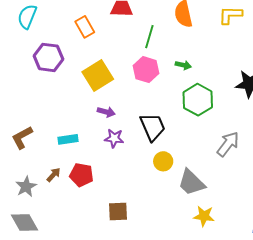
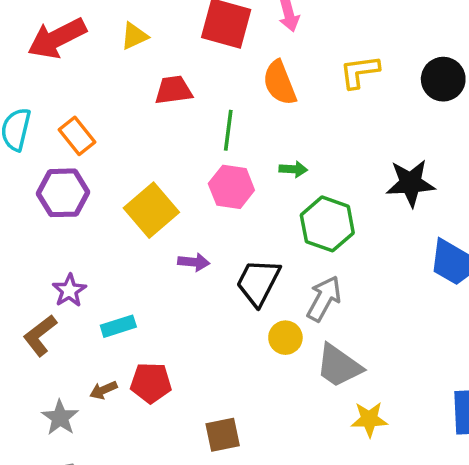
orange rectangle: (85, 27) -> (77, 136), moved
purple arrow: (106, 112) -> (194, 262), moved
black trapezoid: (153, 127) -> (258, 282), turned -120
purple star: (114, 138) -> (69, 291), moved, turned -30
gray arrow: (228, 144) -> (324, 299), moved
brown arrow: (54, 175) -> (103, 390), turned -147

